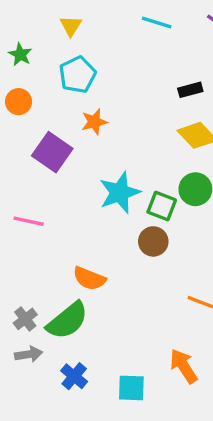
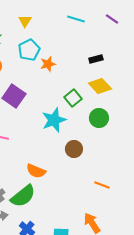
orange star: (94, 122) -> (48, 64), moved
green square: (162, 206) -> (73, 98), moved, turned 30

